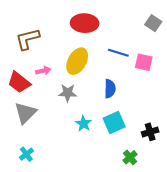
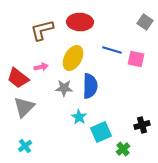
brown L-shape: (27, 39) -> (42, 30), moved
blue semicircle: (110, 89) -> (90, 86), moved, size x1.4
cyan square: (114, 122) -> (101, 132), moved

